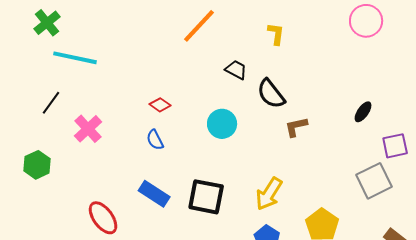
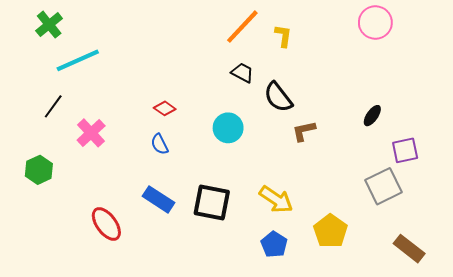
orange line: (199, 26) -> (242, 27), moved
cyan line: (75, 58) -> (78, 60), turned -36
yellow arrow: (269, 194) -> (276, 199), turned -88

